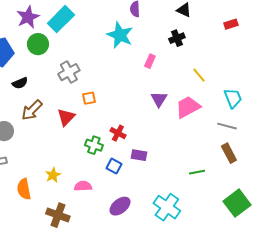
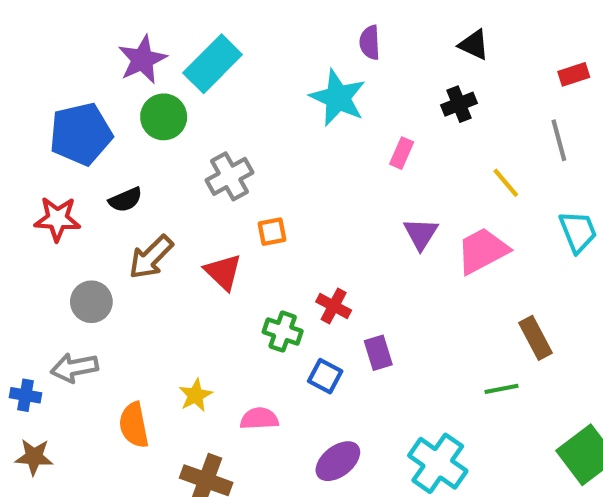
red triangle: (66, 117) -> (223, 272), turned -30
gray line: (227, 126) -> (559, 140), moved, turned 60
brown rectangle: (229, 153) -> (536, 338), moved
purple rectangle: (139, 155) -> (378, 353), turned 63

